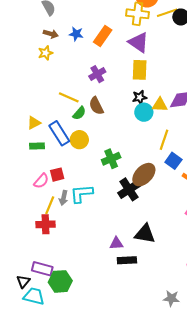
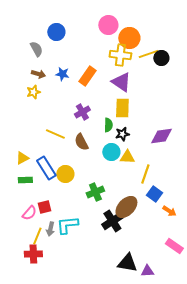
yellow triangle: (160, 105) -> (127, 157), moved
cyan circle: (144, 112) -> (111, 152), moved
green semicircle: (79, 113) -> (108, 125), moved, turned -40
purple triangle: (116, 243) -> (147, 271), moved

